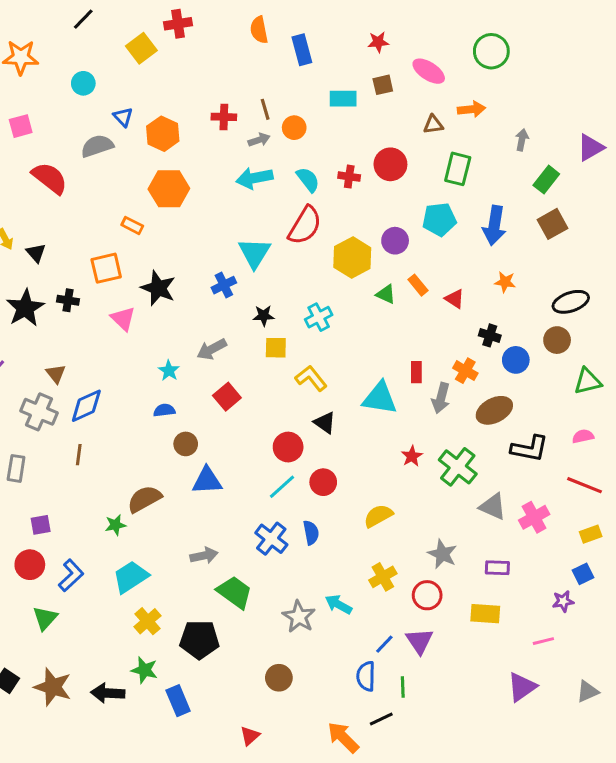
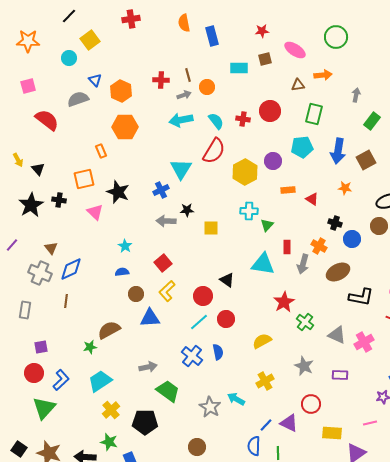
yellow square: (141, 48) -> (90, 40), moved
brown square: (552, 224) -> (366, 160), moved
orange rectangle: (132, 225) -> (101, 151), turned 40
orange rectangle: (418, 285) -> (288, 190), turned -56
green triangle: (386, 294) -> (267, 225), moved, turned 48
cyan cross: (319, 317) -> (249, 211), moved, turned 30
yellow square: (276, 348) -> (211, 228), moved
gray arrow: (212, 349) -> (166, 221), moved, turned 30
yellow L-shape: (311, 378) -> (167, 291), moved, turned -95
red star: (412, 456) -> (284, 302), size x1.5
green cross: (458, 467) -> (305, 322), moved, size x0.7
red circle: (427, 595) -> (311, 404), moved
yellow rectangle: (485, 614) -> (332, 433), moved
green triangle: (45, 618) -> (44, 408), size x1.4
purple triangle: (419, 641) -> (289, 423), turned -30

